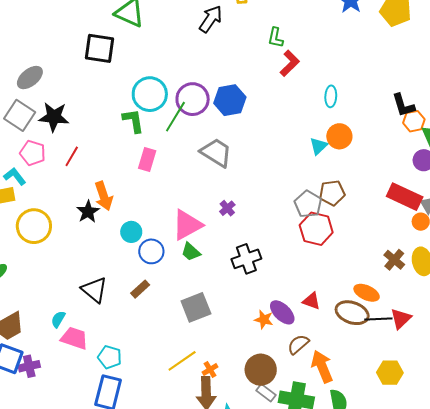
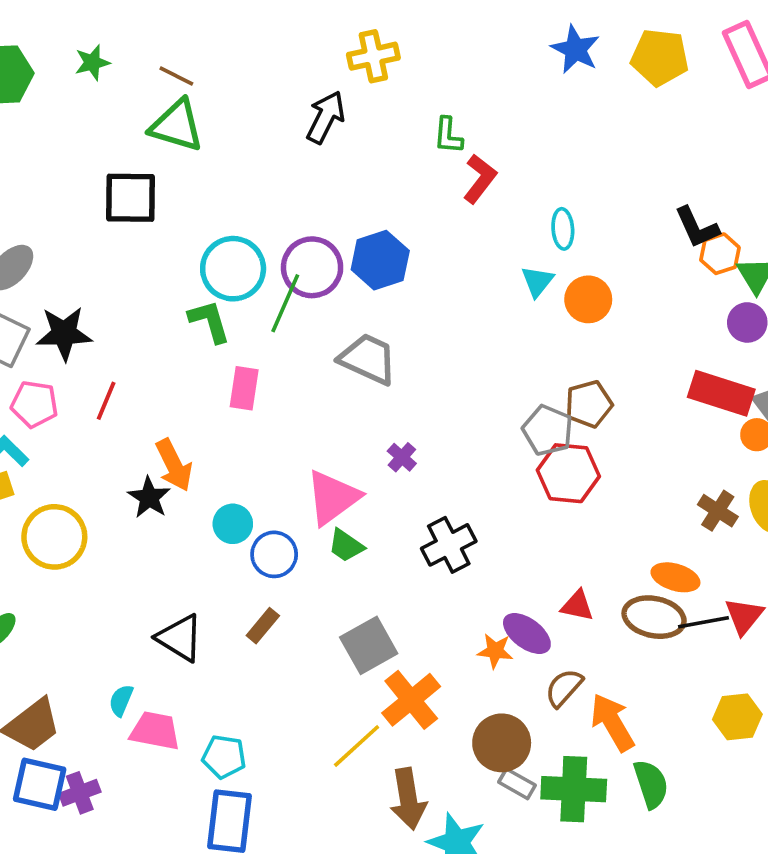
cyan triangle: (319, 146) -> (537, 281), moved
orange cross: (210, 369) -> (411, 700), moved, size x2.0

